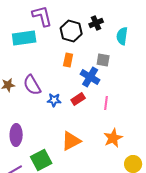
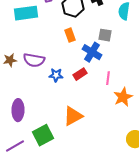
orange rectangle: (68, 60) -> (70, 35), turned -32
purple semicircle: (32, 85) -> (34, 60), turned -50
orange star: (113, 138) -> (123, 97), moved

